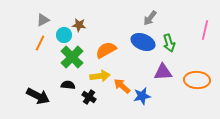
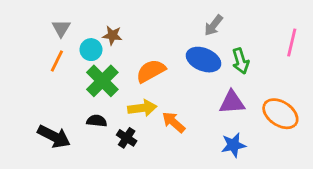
gray triangle: (43, 20) -> (61, 28), turned -32
orange ellipse: (197, 80) -> (280, 114), turned 30
blue star: (142, 96) -> (233, 145), moved

